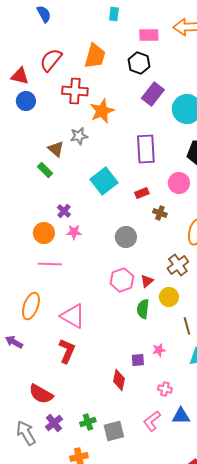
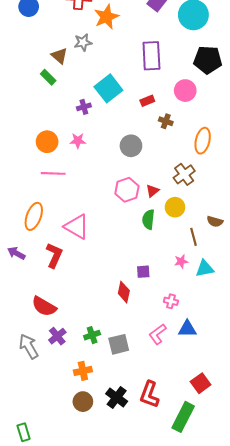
purple cross: (64, 211) -> (84, 107), moved, turned 32
pink star: (159, 350) -> (181, 261), moved
red L-shape: (67, 351) -> (54, 255), moved

